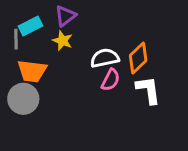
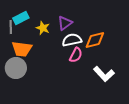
purple triangle: (65, 16) -> (65, 23), moved
orange diamond: (138, 58) -> (95, 40), turned 30
white L-shape: (148, 90) -> (104, 74), moved, turned 145

